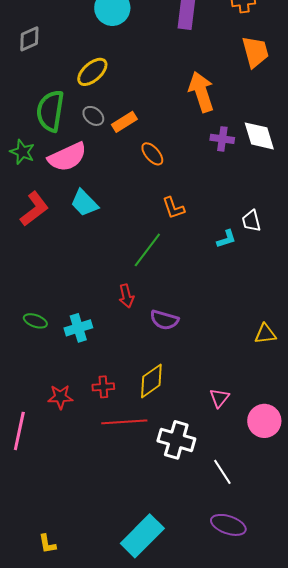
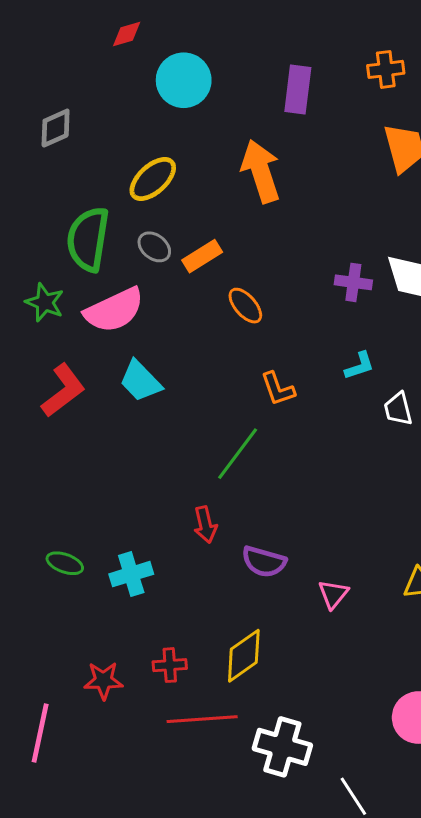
orange arrow: (201, 92) -> (261, 171), moved
cyan L-shape: (226, 239) -> (360, 366), moved
pink triangle: (219, 398) -> (333, 594), moved

